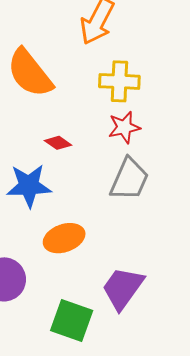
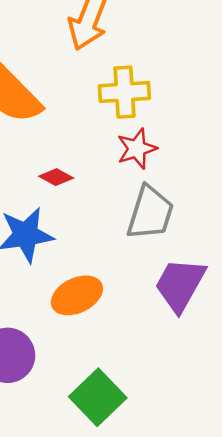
purple trapezoid: (123, 288) -> (180, 285), moved
green square: (72, 321) -> (98, 397), turned 33

